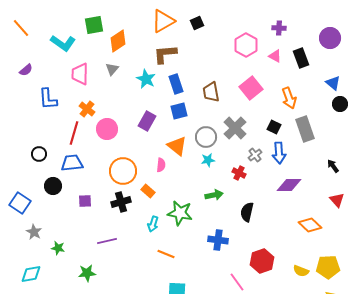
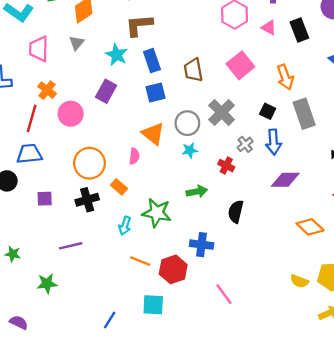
purple rectangle: (147, 121) -> (106, 91), moved
red hexagon: (262, 261) -> (173, 269), moved

